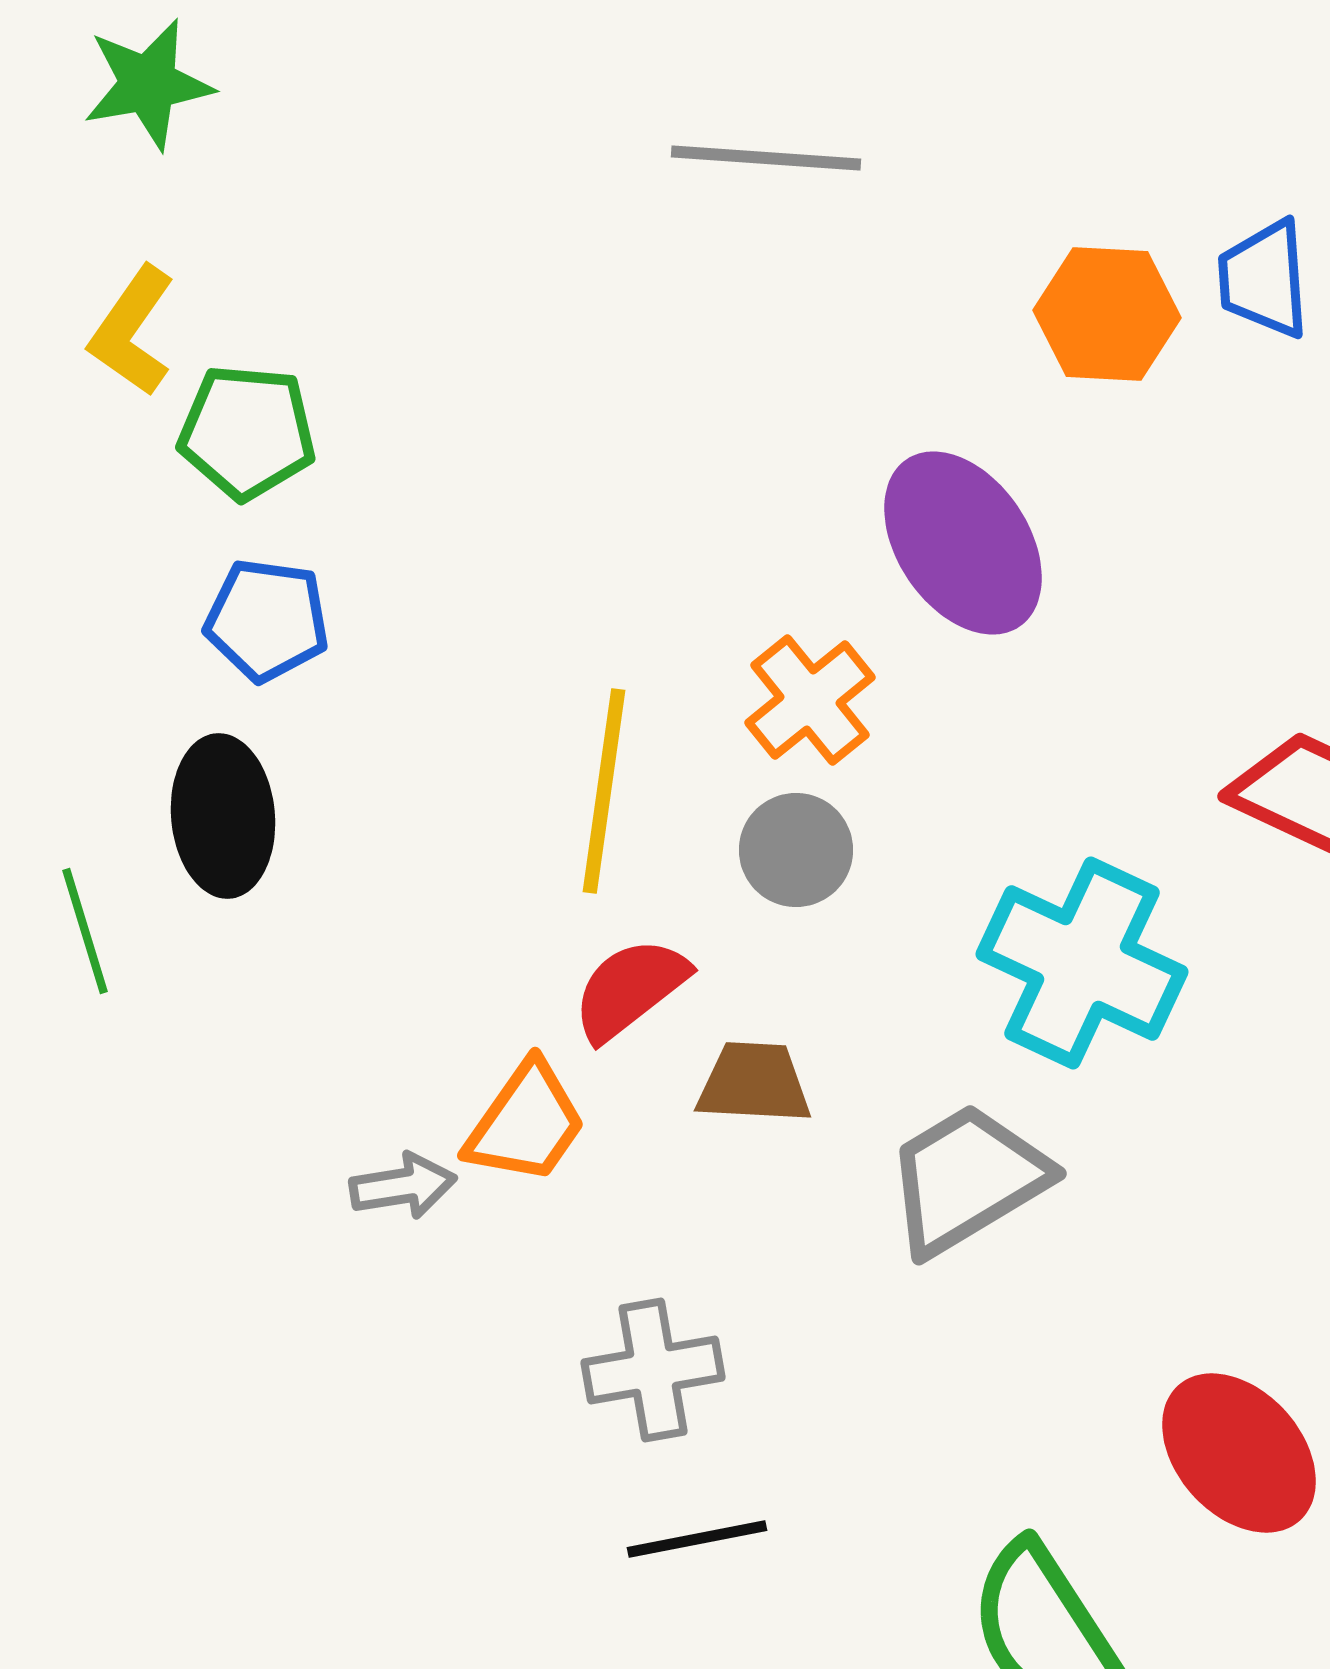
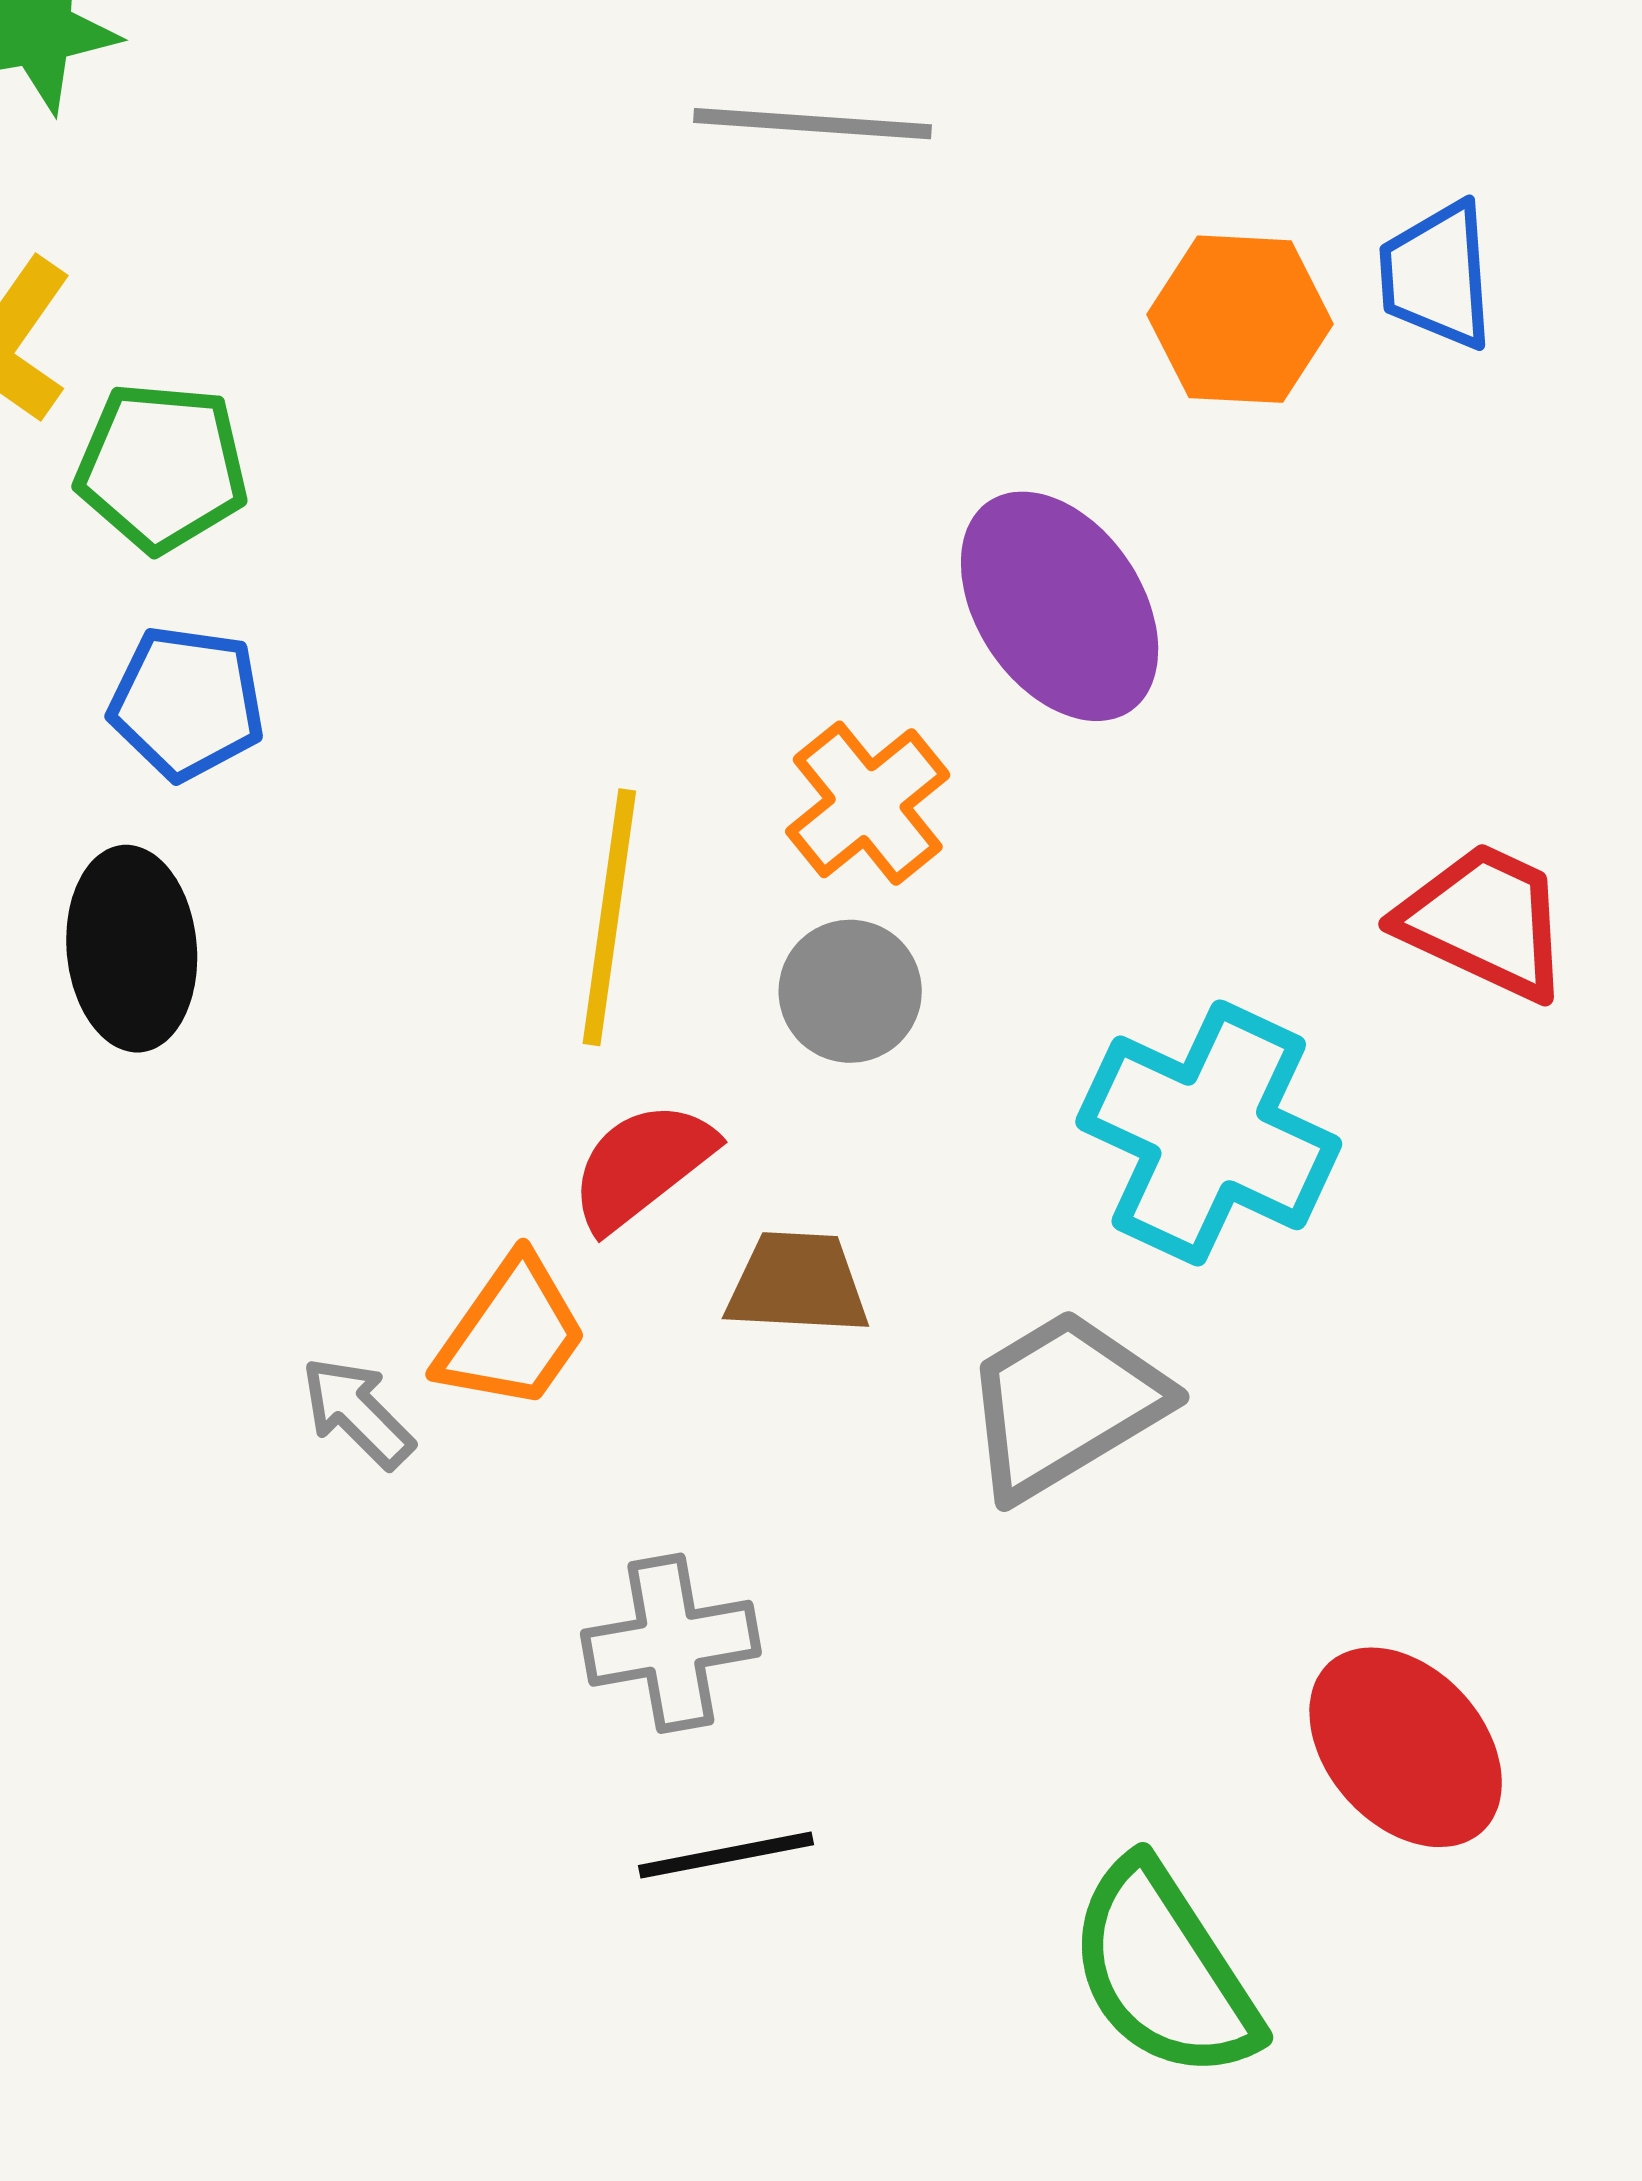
gray arrow: (403, 1186) -> (357, 1413), turned -126

